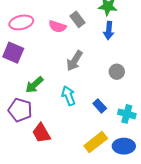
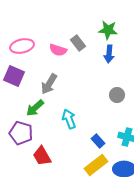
gray arrow: (75, 61) -> (49, 84), moved
blue rectangle: (100, 106) -> (98, 141), moved

